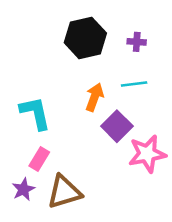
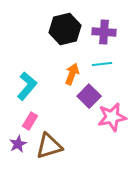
purple cross: (137, 42) -> (104, 32), size x1.6
cyan L-shape: (35, 113) -> (27, 86), turned 52

